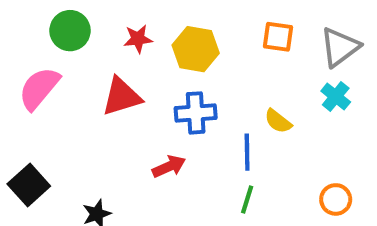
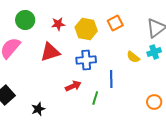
orange square: (278, 37) -> (115, 23), moved, turned -35
cyan cross: (336, 96) -> (154, 52), turned 32
yellow semicircle: (278, 121) -> (133, 57), moved
green line: (247, 199) -> (95, 98), moved

